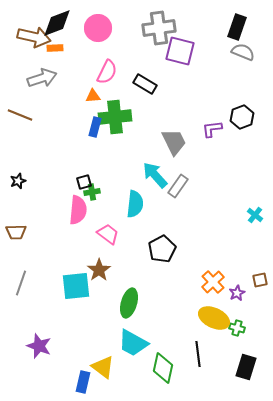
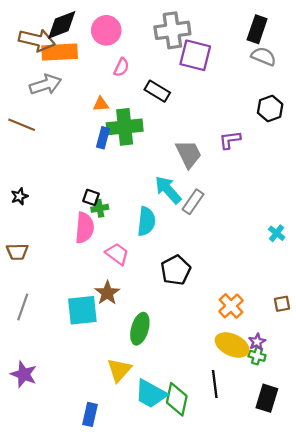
orange rectangle: (55, 48) -> (60, 52), size x2.0
pink semicircle: (107, 72) -> (121, 67), moved, size x0.7
black hexagon: (242, 117) -> (270, 108), moved
black square: (84, 182) -> (91, 197), turned 35
purple star: (237, 293) -> (257, 342), moved
cyan trapezoid: (133, 343) -> (151, 394), moved
purple star: (39, 346) -> (24, 374), moved
yellow triangle: (103, 367) -> (119, 370), moved, turned 35

